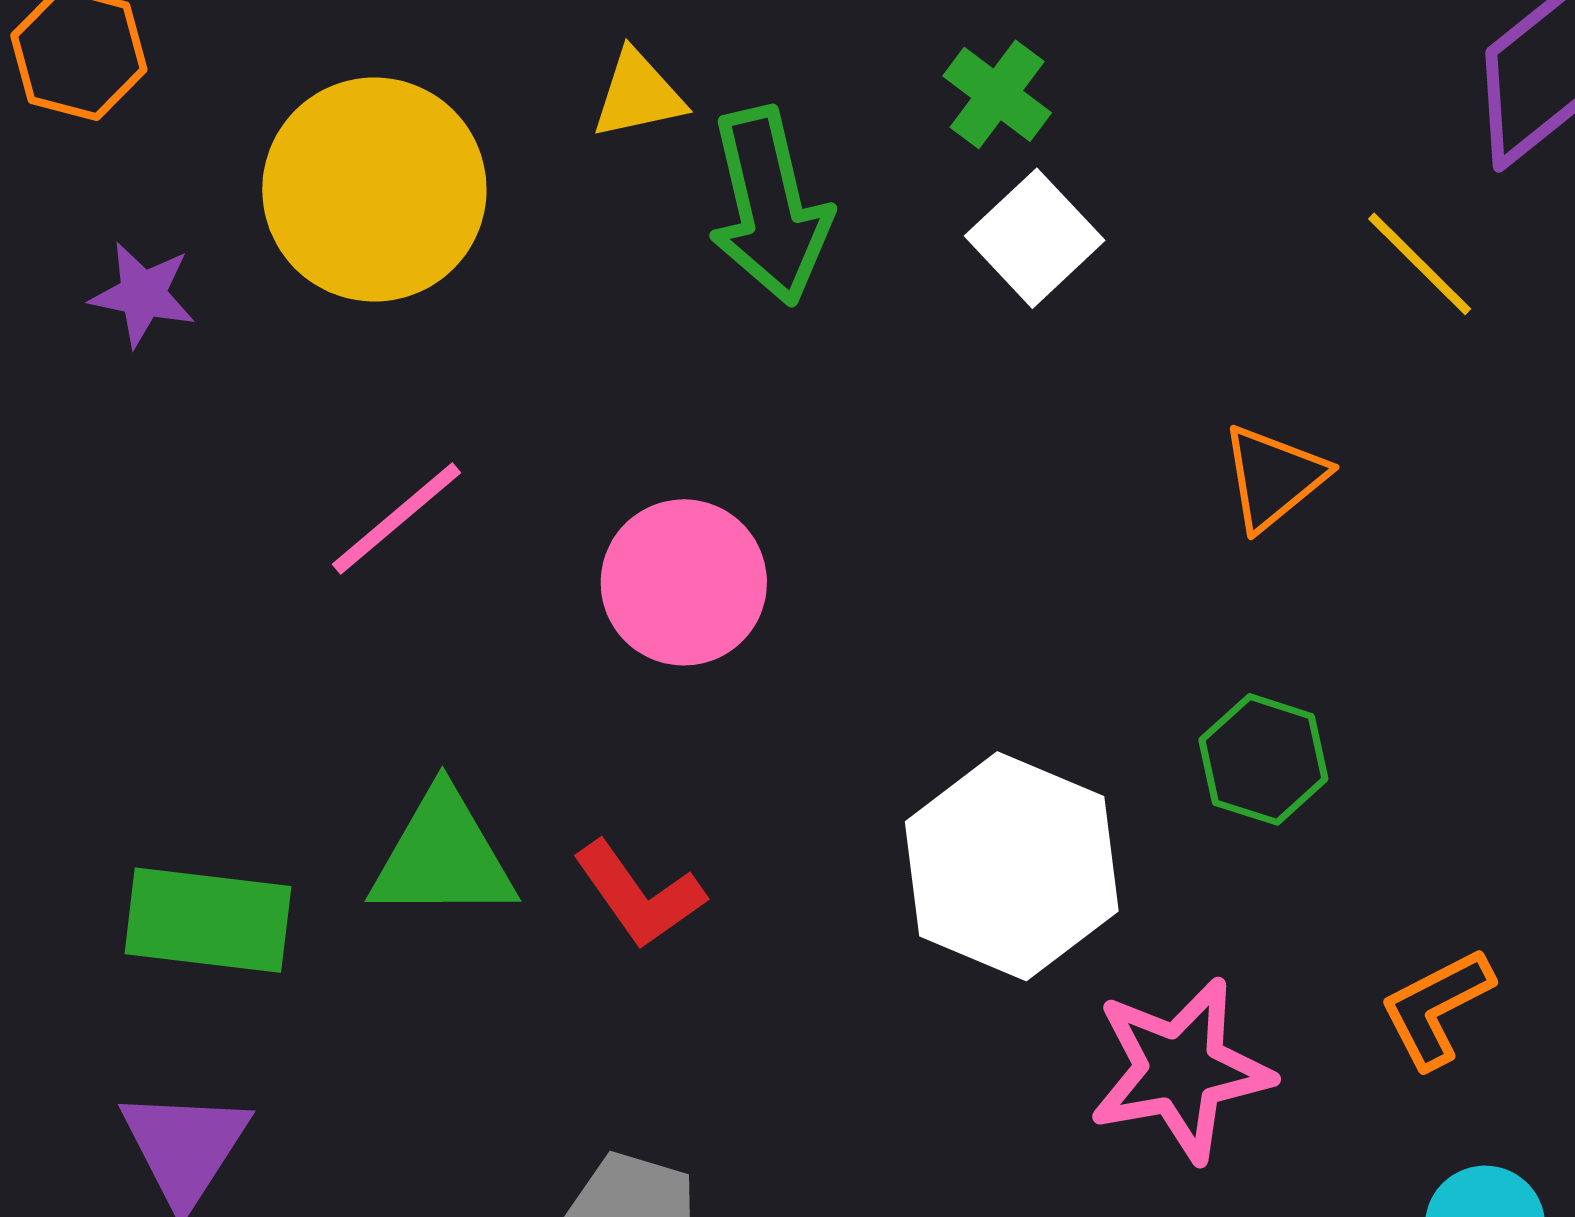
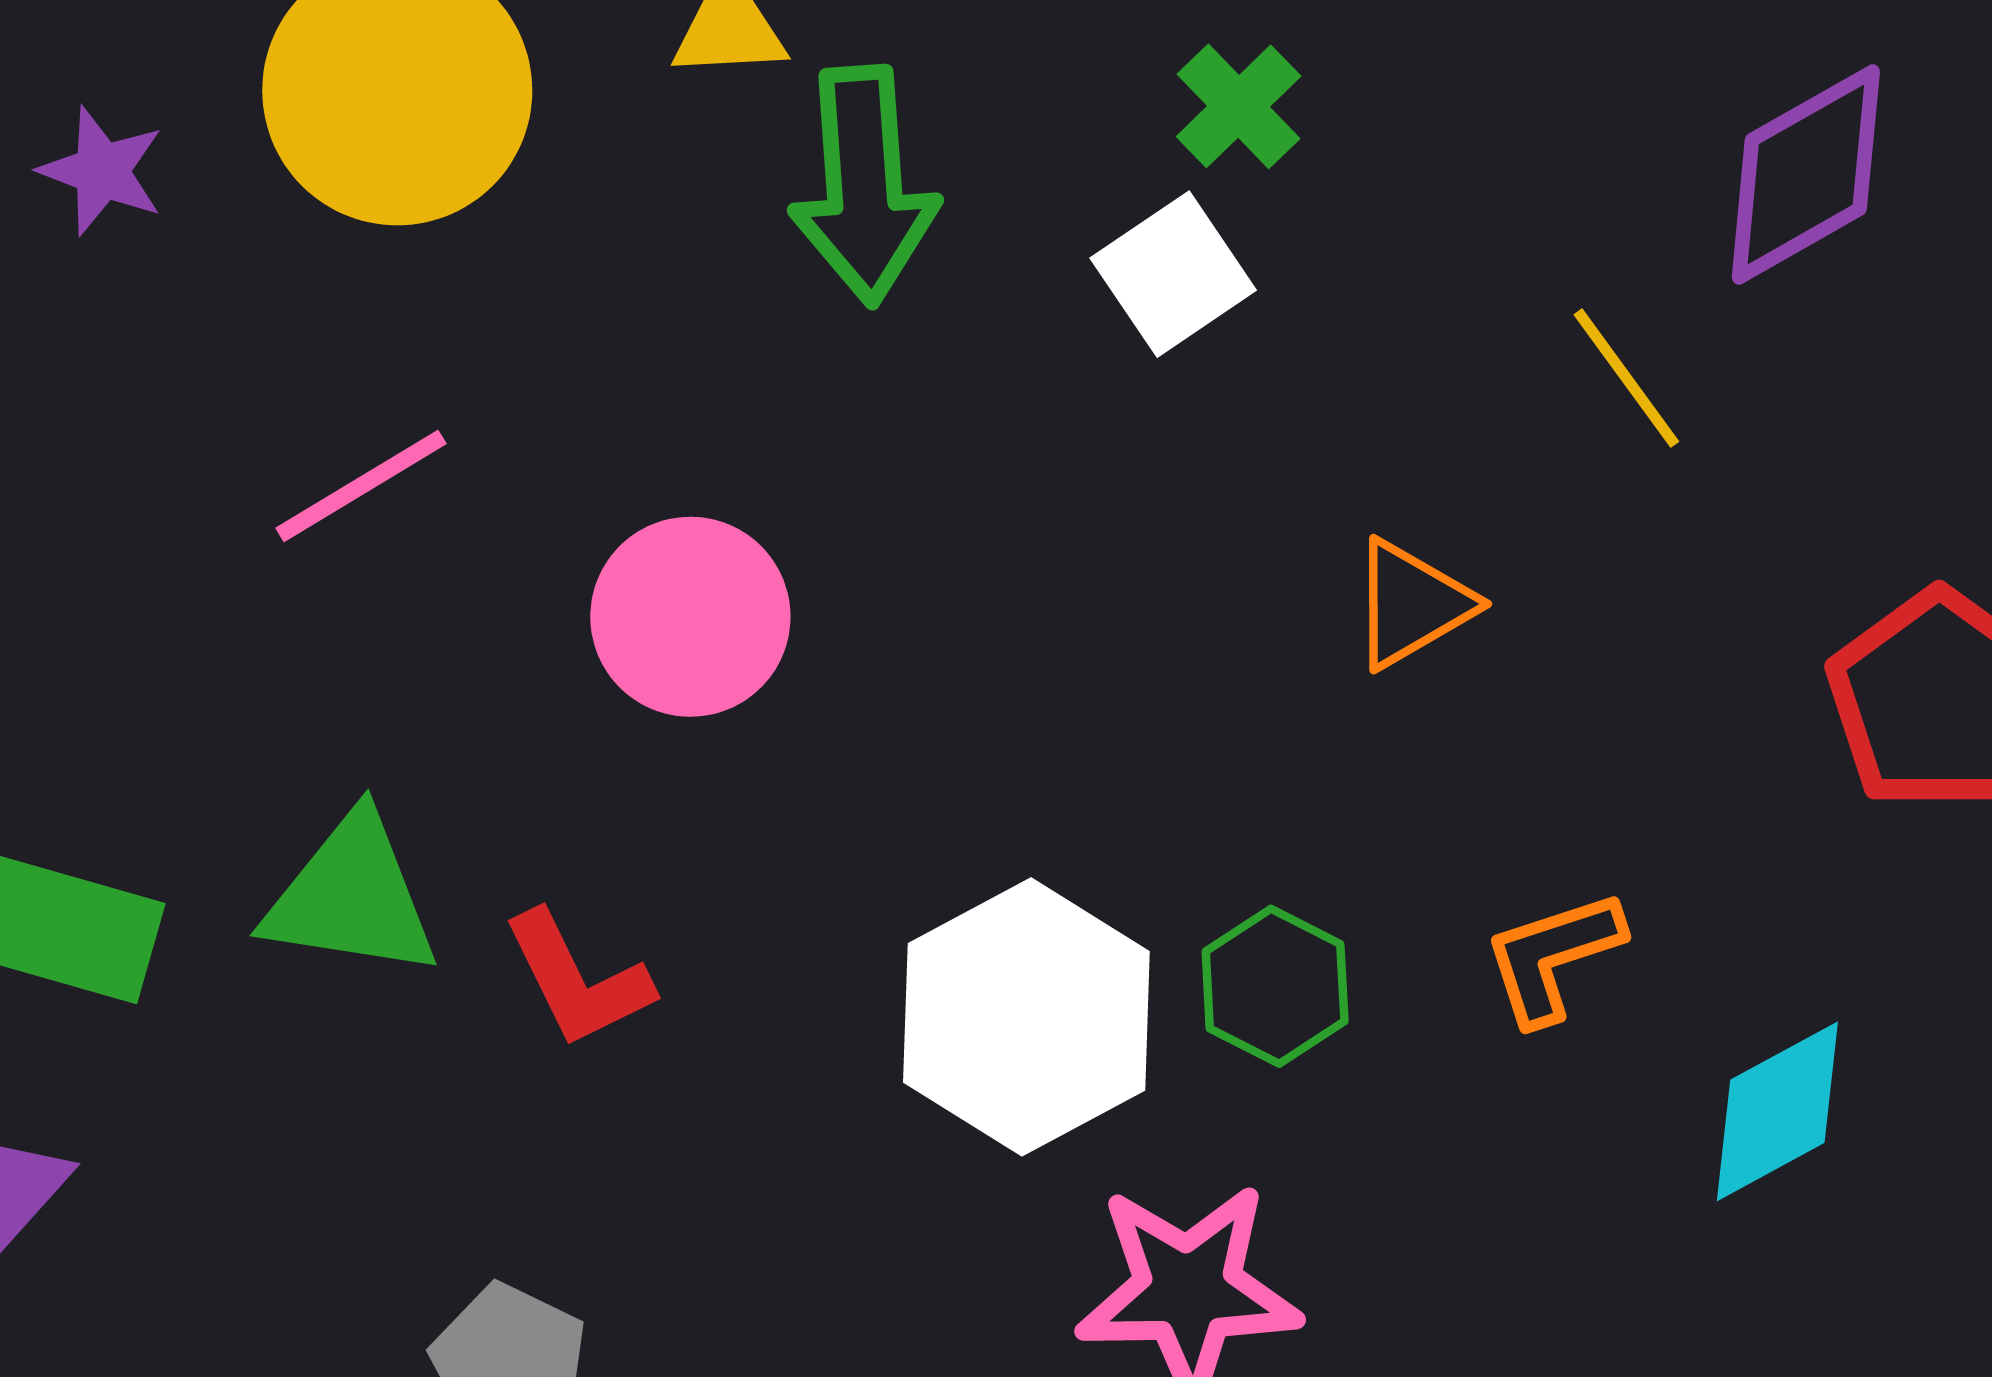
green cross: (997, 94) -> (1239, 106), moved
green hexagon: (1263, 759) -> (1275, 986), moved
orange L-shape: (1436, 1008) -> (1553, 957), moved

